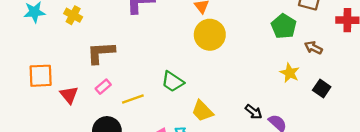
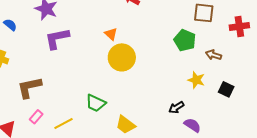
black arrow: (254, 112) -> (176, 107), moved, turned 119

